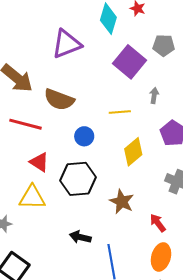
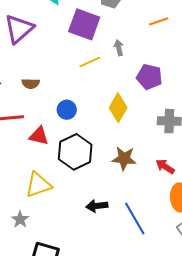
brown semicircle: (59, 100) -> (31, 84), size x0.6
yellow line: (120, 112) -> (90, 62), moved
red triangle: (39, 162) -> (39, 136), moved

